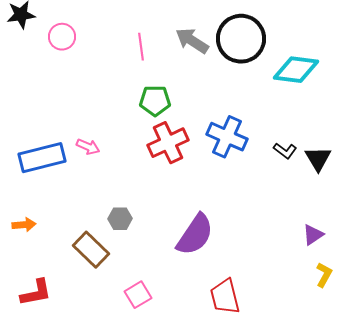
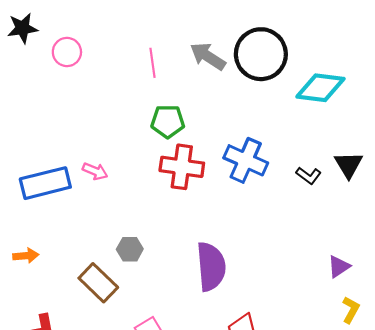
red cross: (168, 143) -> (182, 167), turned 33
black triangle: (318, 159) -> (349, 165), moved
purple semicircle: (195, 235) -> (211, 267), turned -39

